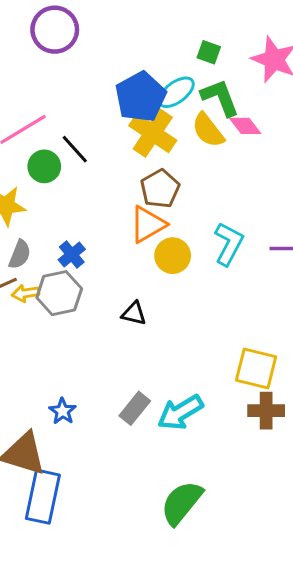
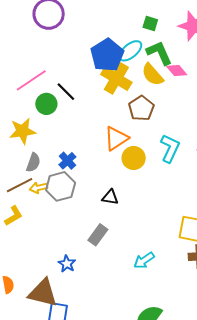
brown pentagon: (160, 189) -> (141, 108), moved
gray rectangle: (135, 408) -> (98, 235), moved
cyan arrow: (180, 412) -> (144, 260), size x0.7

